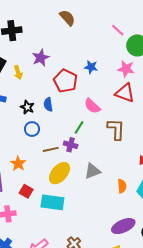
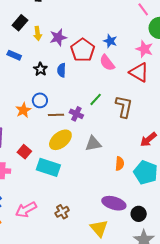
purple star: (41, 58) -> (58, 37), moved
pink semicircle: (92, 106) -> (107, 63), moved
green line: (79, 127) -> (96, 99), moved
blue circle: (32, 129) -> (40, 100), moved
orange star: (18, 163) -> (23, 110), moved
purple ellipse: (123, 226) -> (114, 203), turned 30

